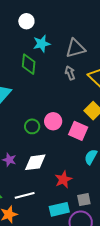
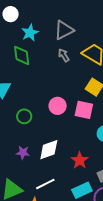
green circle: (32, 126) -> (24, 116), moved

